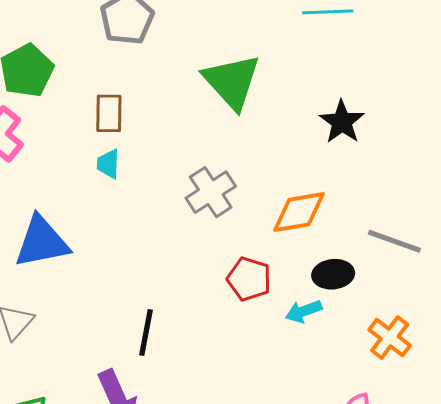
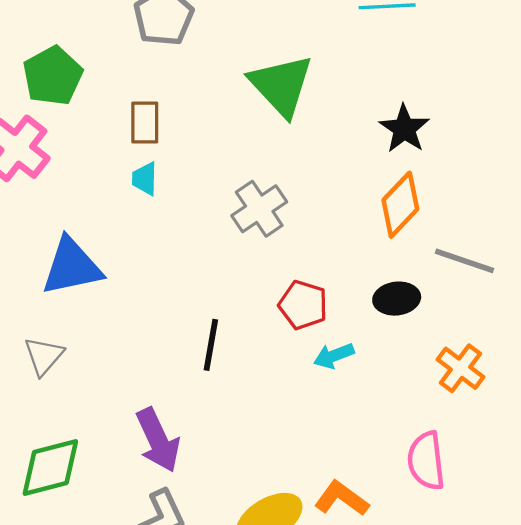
orange diamond: (299, 212) -> (400, 205), moved, turned -36
cyan arrow: (304, 311) -> (334, 356), moved
black line: (146, 332) -> (211, 345), moved

